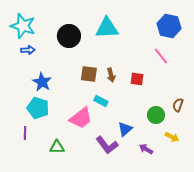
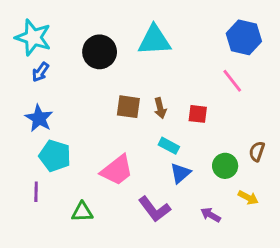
blue arrow: (28, 50) -> (40, 72), turned 128
blue star: (42, 82) -> (39, 118), moved
cyan rectangle: (101, 101) -> (169, 146), moved
blue triangle: (125, 129) -> (180, 173), moved

